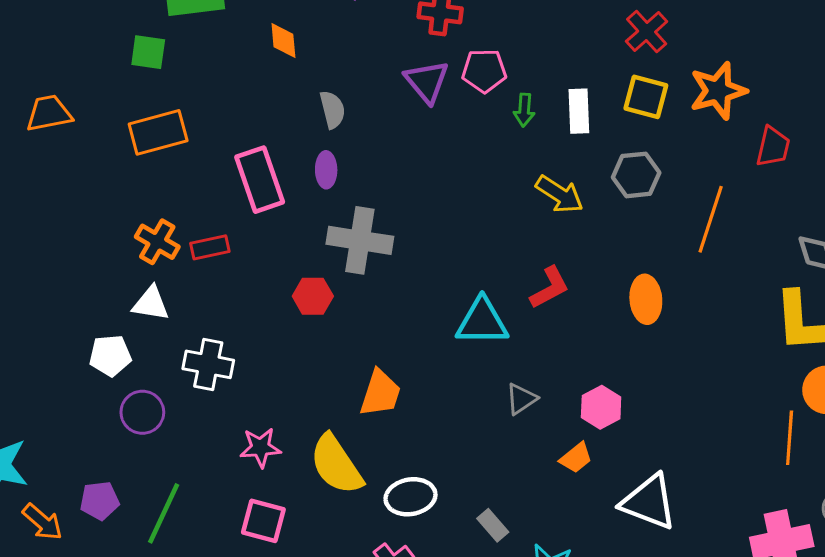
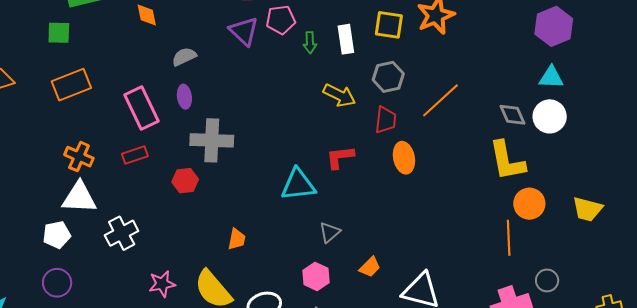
gray semicircle: (332, 110) -> (184, 57), turned -95
red trapezoid: (773, 147) -> (386, 120), moved
orange line: (711, 219) -> (440, 100), turned 36
red rectangle: (210, 247) -> (135, 155), moved
red L-shape: (550, 288) -> (340, 157), turned -152
white triangle: (151, 304) -> (79, 198), size x1.4
white cross: (208, 364) -> (122, 233), turned -32
orange trapezoid: (380, 393) -> (237, 239), size x0.7
pink hexagon: (601, 407) -> (316, 276), moved
purple circle: (142, 412) -> (57, 283), moved

